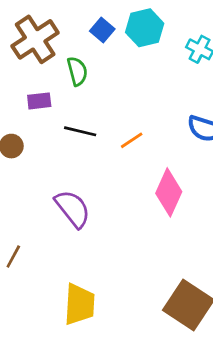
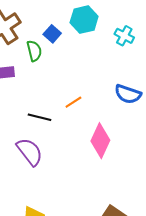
blue square: (102, 30) -> (52, 34), moved
black line: (80, 131) -> (40, 117), moved

